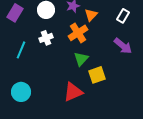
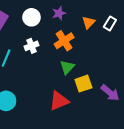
orange triangle: (91, 15) -> (89, 22), moved
purple arrow: (123, 46) -> (110, 93), moved

